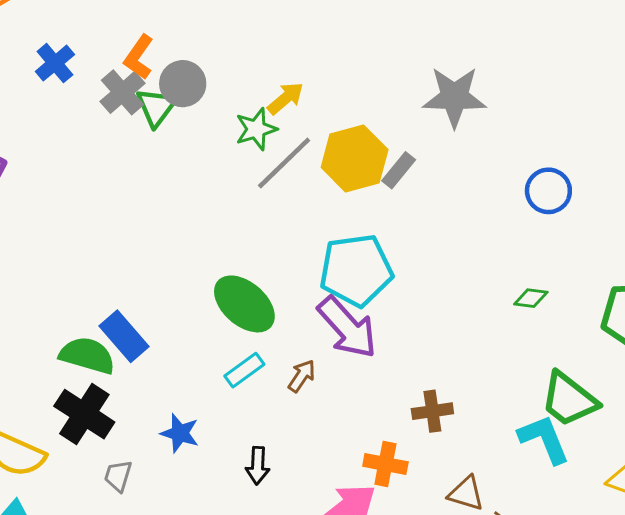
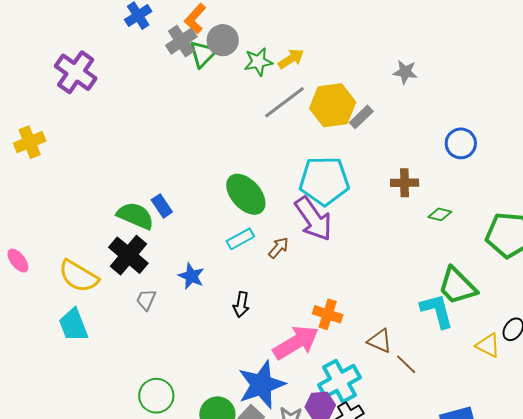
gray star: (454, 97) -> (405, 72), size x0.6
green star: (256, 129) -> (258, 62), moved
blue rectangle: (124, 336) -> (162, 206), size x0.7
brown cross: (432, 411) -> (405, 183), moved

